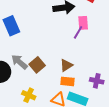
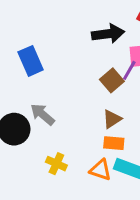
brown square: (37, 65) -> (112, 80), moved

